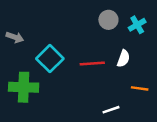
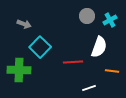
gray arrow: (15, 37) -> (24, 24), moved
white semicircle: (123, 59) -> (99, 47), size x1.5
red line: (92, 63) -> (73, 62), moved

